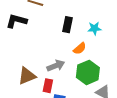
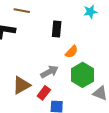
cyan star: (95, 28) -> (90, 12), moved
red rectangle: (48, 86) -> (44, 93), turned 32

